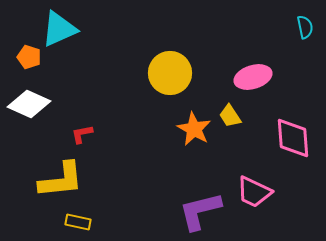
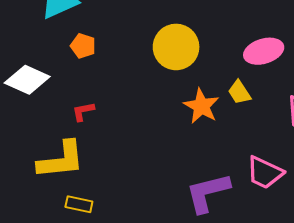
orange pentagon: (29, 57) -> (83, 46), moved

